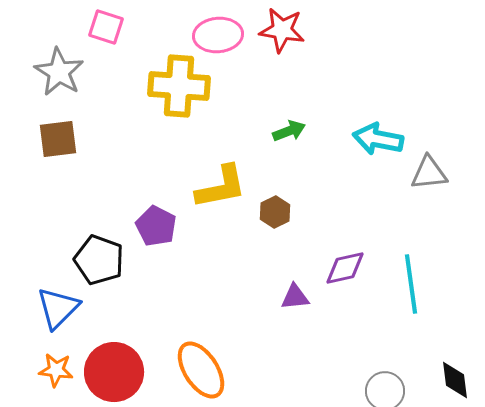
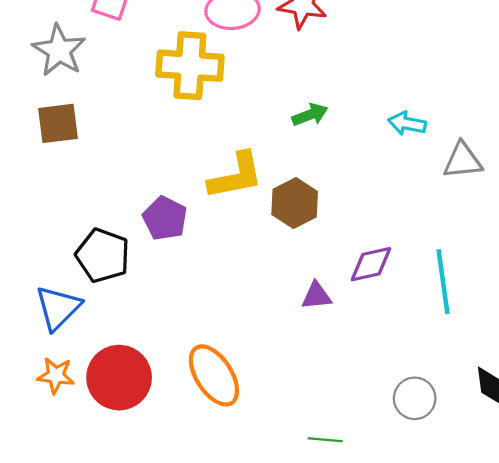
cyan arrow: (378, 139) -> (407, 123), size x0.7
brown hexagon: (275, 212) -> (295, 203), size x1.4

